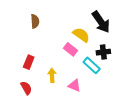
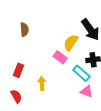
yellow semicircle: (81, 35) -> (71, 43), turned -90
pink triangle: (74, 86) -> (87, 91), moved

